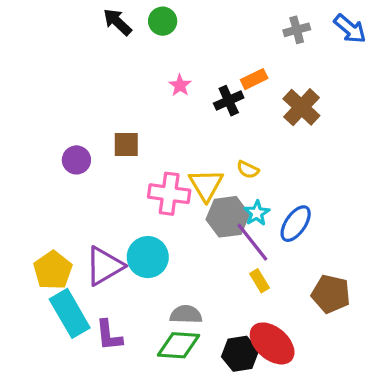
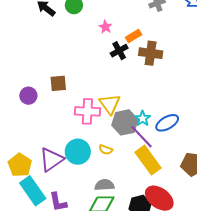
pink star: (180, 85) -> (105, 27), moved
brown cross: (301, 107) -> (151, 53), moved, turned -30
yellow semicircle: (248, 170) -> (106, 150), moved
blue ellipse: (296, 224) -> (167, 123), turned 30
yellow rectangle: (260, 281) -> (148, 160), size x2.0

